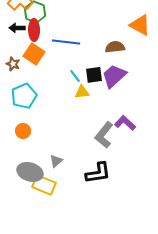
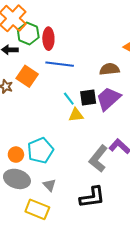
red ellipse: (34, 30) -> (48, 39), moved
cyan pentagon: (24, 96) -> (40, 150), moved
gray triangle: (56, 161) -> (49, 185), turned -32
gray ellipse: (30, 172) -> (17, 179), moved

